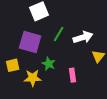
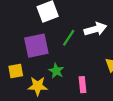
white arrow: (83, 37) -> (95, 29), moved
purple square: (30, 42) -> (36, 46), turned -30

